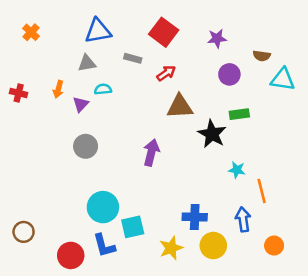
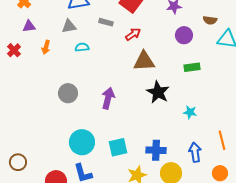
red cross: (19, 93) -> (14, 50), turned 32
purple triangle: (81, 104) -> (29, 26), moved, turned 40
black star: (212, 134) -> (158, 92), moved
purple arrow: (151, 153) -> (108, 98), moved
orange line: (262, 191) -> (222, 140), moved
cyan square: (133, 227) -> (118, 147), moved

